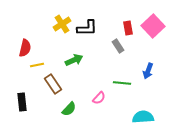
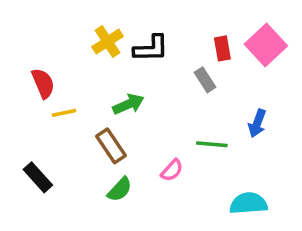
red semicircle: (25, 48) -> (43, 83), turned -36
brown rectangle: (53, 84) -> (111, 146), moved
black rectangle: (22, 102) -> (38, 177), turned -36

